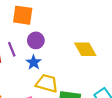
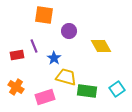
purple circle: (36, 40) -> (69, 31), moved

